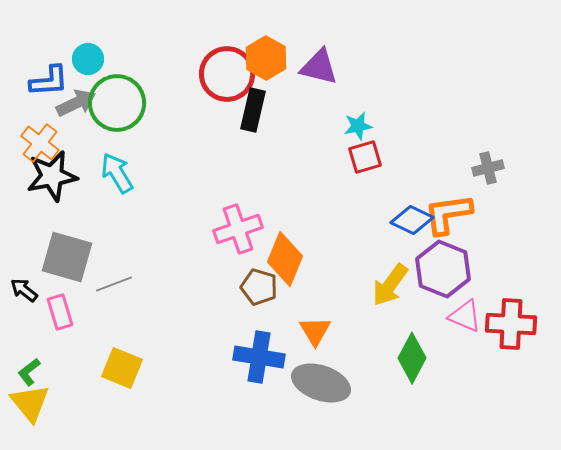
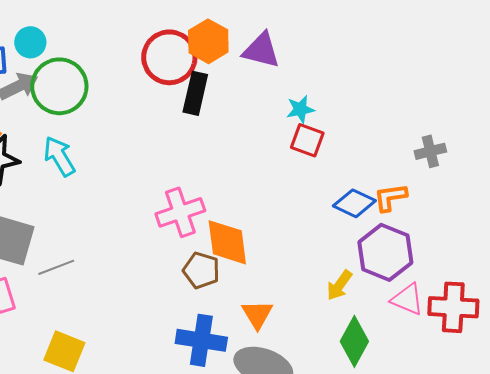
red square: (365, 157) -> (307, 140), turned 36
orange L-shape: (448, 214) -> (390, 197), size x0.7
orange diamond: (285, 259) -> (227, 242), turned -30
yellow arrow: (390, 285) -> (339, 285), moved, size x0.7

